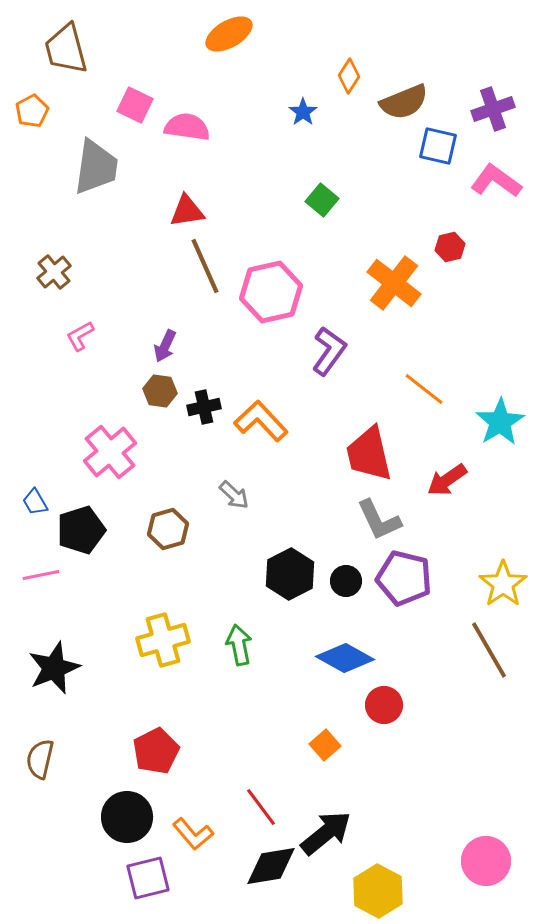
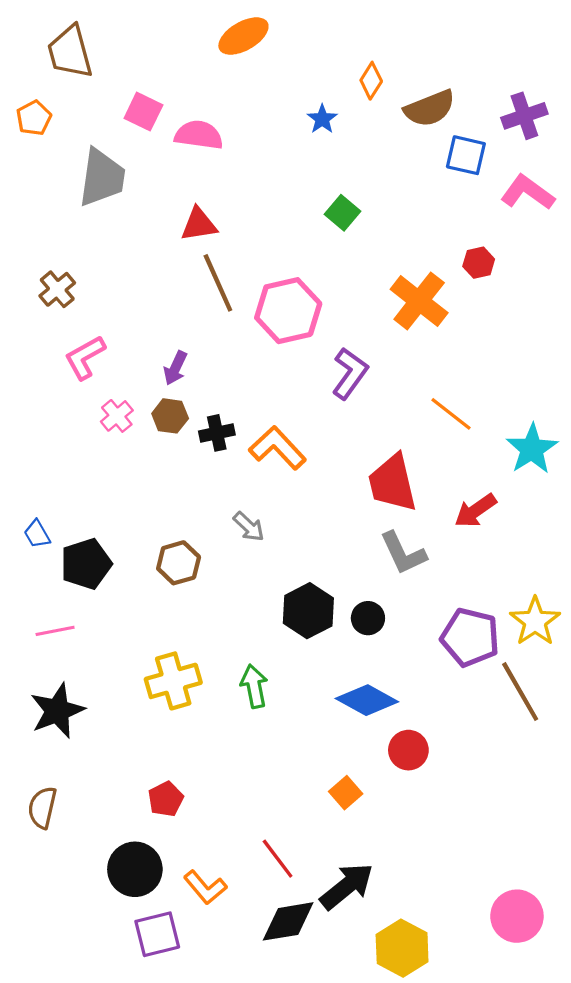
pink L-shape: (80, 336) -> (85, 357), size x1.4
pink cross: (110, 452) -> (117, 416), moved, size x0.6
pink line: (41, 575) -> (55, 631), moved
purple pentagon: (404, 578) -> (470, 637), moved
red pentagon: (156, 751) -> (166, 799), size x0.7

